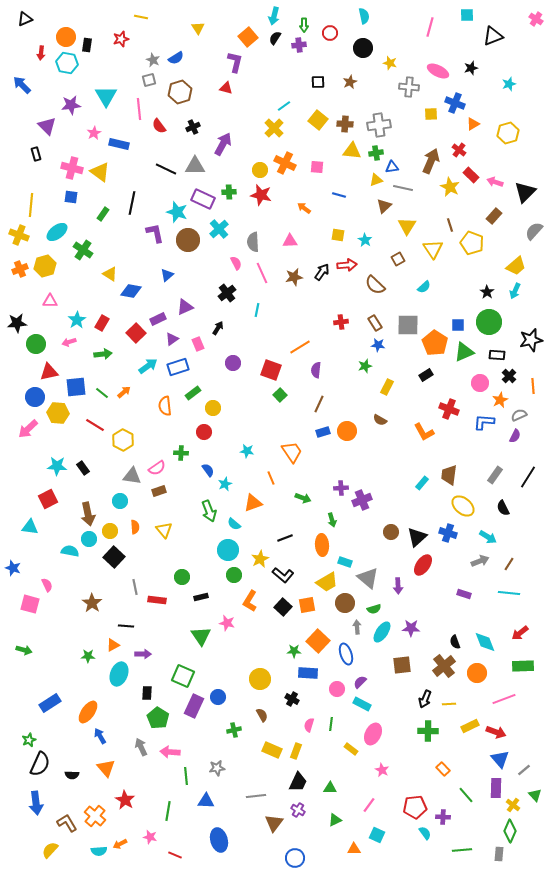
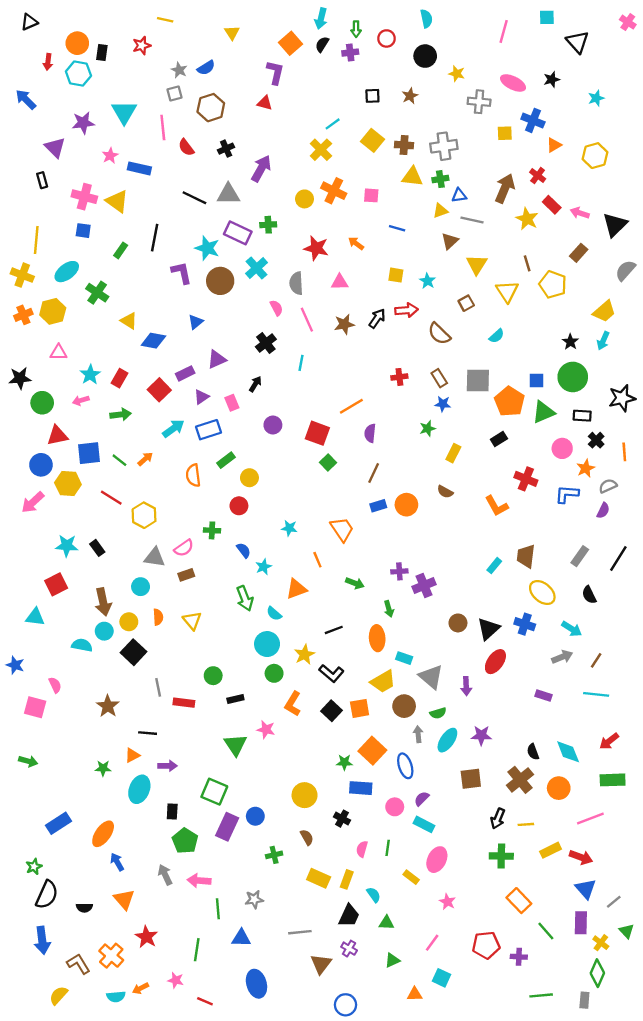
black triangle: (493, 36) -> (577, 42), turned -50
red star: (261, 195) -> (316, 248), moved
orange rectangle: (443, 769) -> (519, 901), size x1.5
cyan semicircle: (425, 833) -> (374, 895), moved

